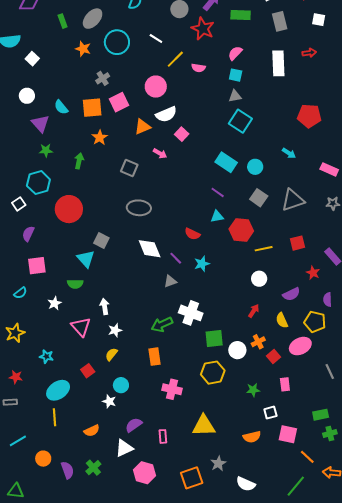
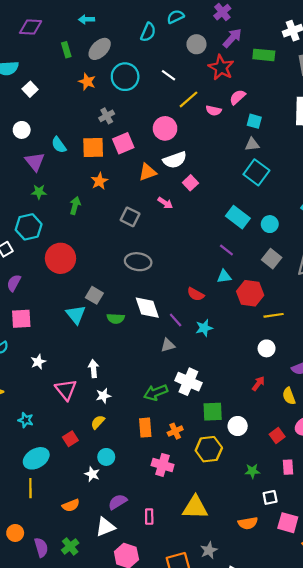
pink semicircle: (235, 53) -> (238, 97), moved
green semicircle: (75, 284) -> (116, 318), moved
orange cross: (258, 342) -> (175, 431), moved

